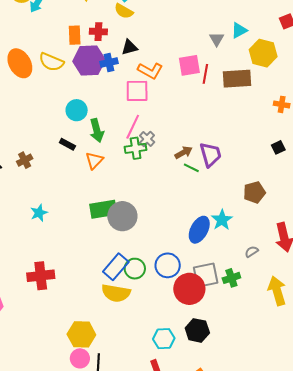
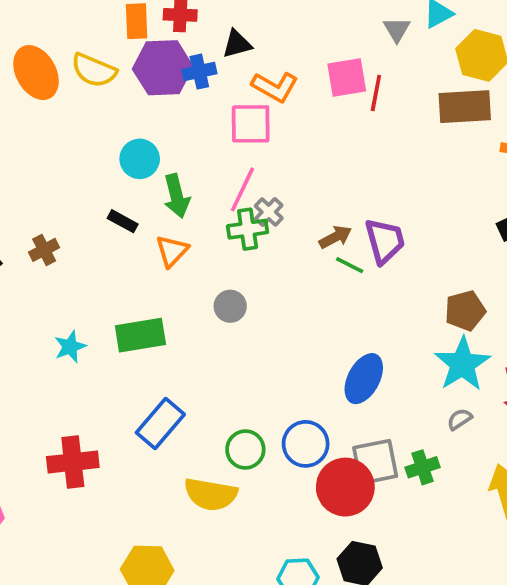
brown rectangle: (237, 79) -> (465, 107), moved
green rectangle: (103, 209) -> (140, 335), moved
gray circle: (122, 216) -> (230, 306), moved, size x0.6
cyan star: (222, 220) -> (462, 364), moved, size x1.4
blue rectangle: (116, 267) -> (160, 424), moved

